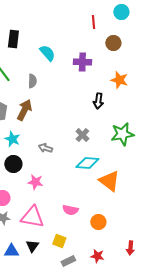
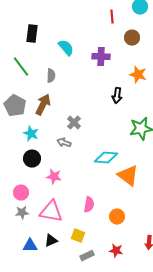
gray cross: (82, 135) -> (74, 123), moved
pink semicircle: (70, 210) -> (89, 205), turned -91
black triangle: (32, 246) -> (51, 241), turned 32

